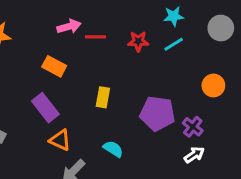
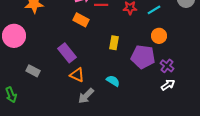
orange rectangle: (54, 66) -> (81, 20), moved
orange circle: (213, 85) -> (159, 36), moved
yellow rectangle: (103, 97) -> (114, 43), moved

